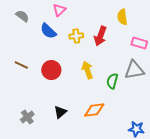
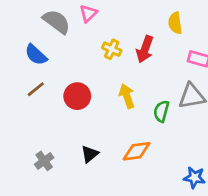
gray semicircle: (22, 16) -> (57, 22), moved, size x1.5
blue semicircle: (48, 31) -> (36, 55), moved
yellow cross: (76, 36) -> (112, 49), turned 32
brown line: (21, 65) -> (36, 89), turned -64

